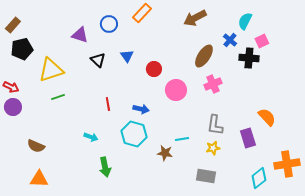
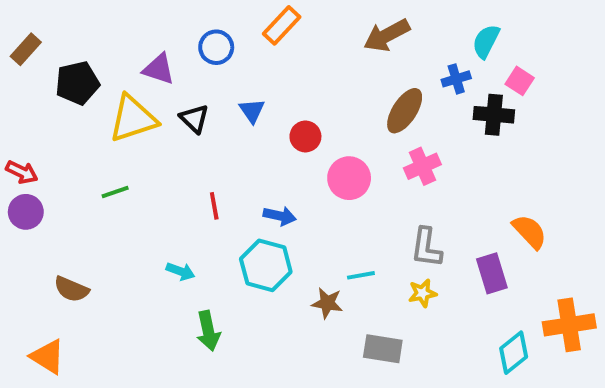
blue cross: (230, 40) -> (456, 79), turned 32
pink square: (262, 41) -> (520, 81), turned -32
black pentagon: (22, 49) -> (77, 83), moved
yellow triangle: (51, 70) -> (133, 119), moved
gray rectangle: (206, 176) -> (383, 349), moved
orange triangle: (39, 179) -> (48, 357), moved, turned 30

